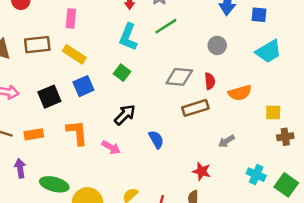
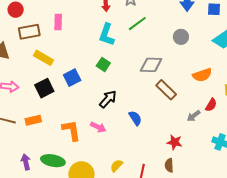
brown rectangle: (37, 45) -> (29, 32), moved
yellow rectangle: (74, 54) -> (44, 58), moved
red semicircle: (210, 81) -> (211, 105), moved, turned 40
brown rectangle: (195, 108) -> (166, 90), turned 65
orange L-shape: (77, 133) -> (71, 130), moved
purple arrow: (20, 168) -> (26, 162), moved

